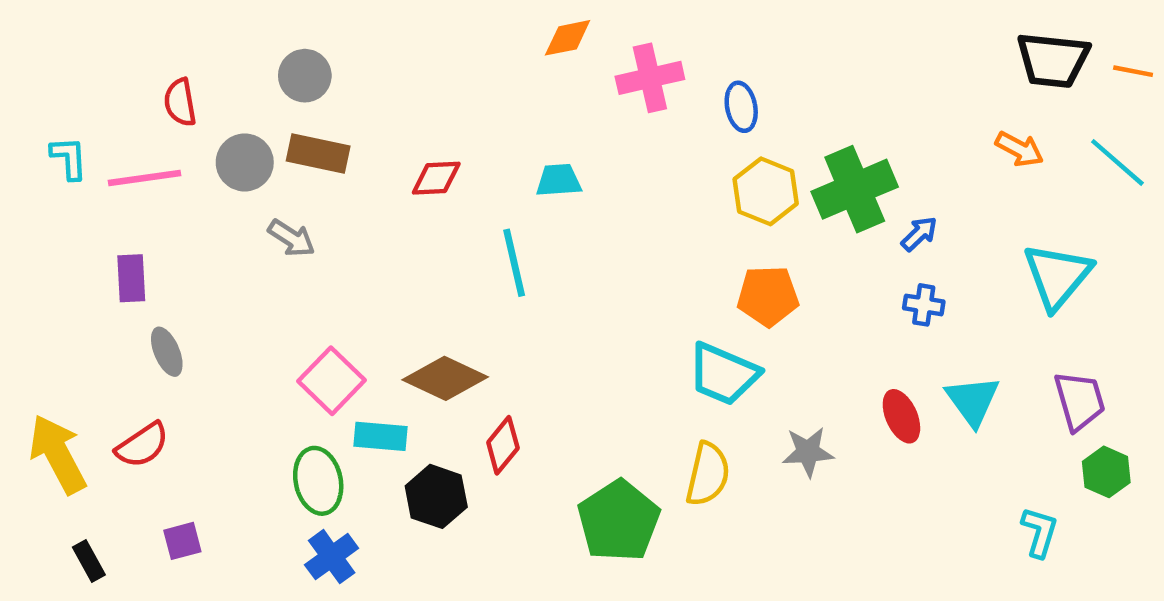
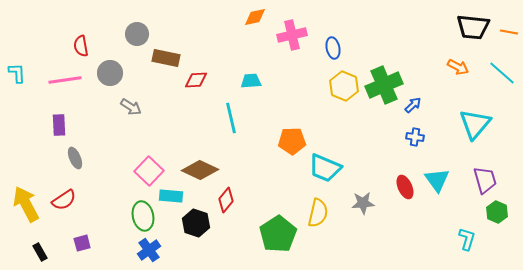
brown rectangle: (318, 154) -> (166, 58), moved
cyan L-shape: (69, 158) -> (17, 73), moved
orange pentagon: (768, 296) -> (292, 141), moved

